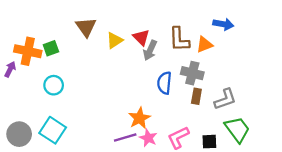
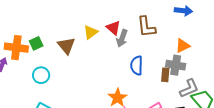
brown triangle: (86, 27) -> (66, 46), moved
orange triangle: (204, 45) -> (183, 46), moved
gray cross: (192, 73) -> (176, 65), moved
gray L-shape: (225, 99) -> (189, 88), moved

